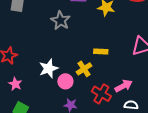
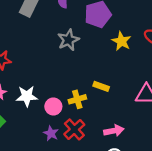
white star: (49, 68) -> (27, 96), moved
red cross: (101, 94) -> (74, 129), moved

